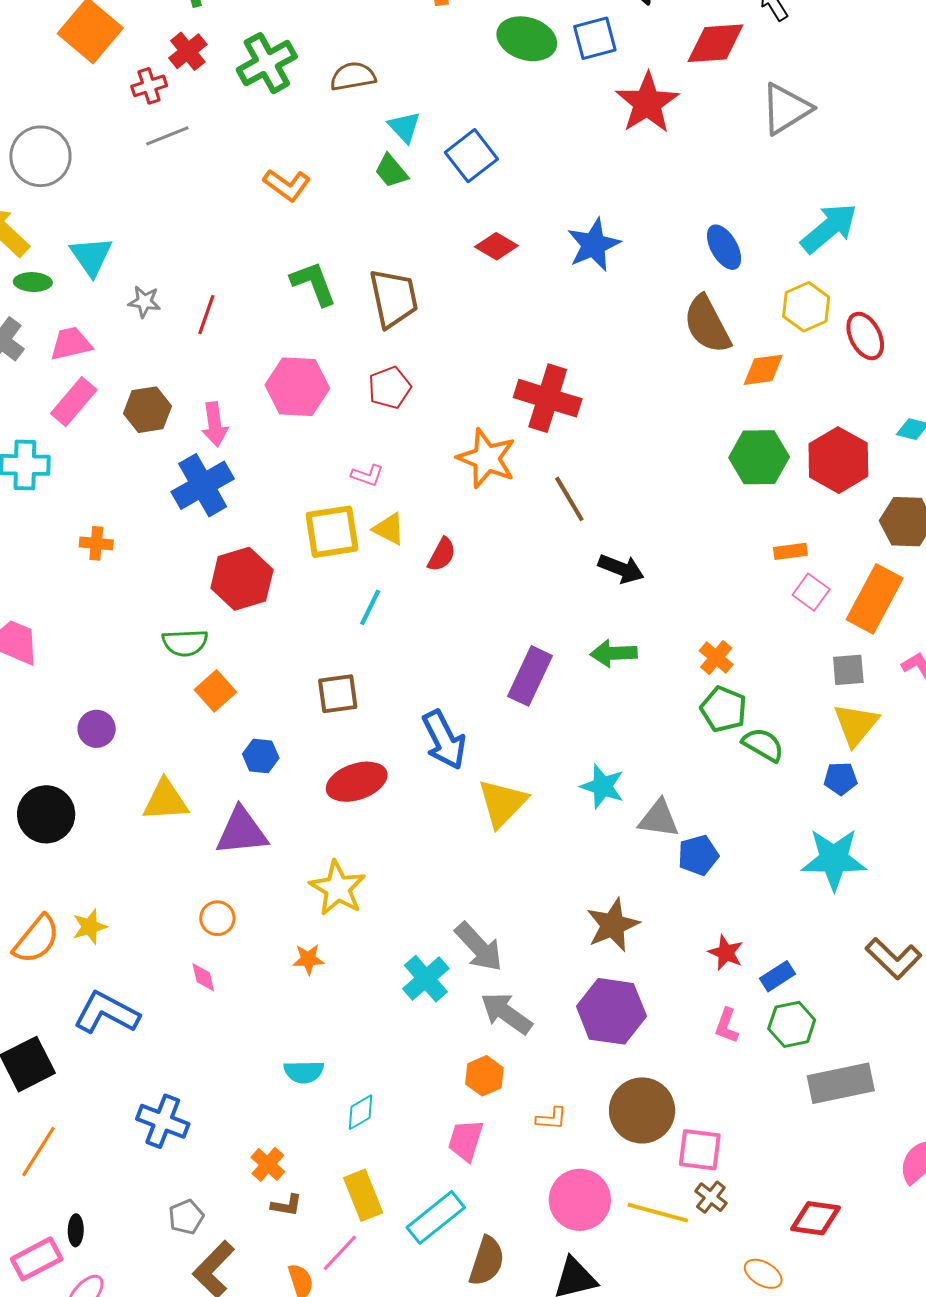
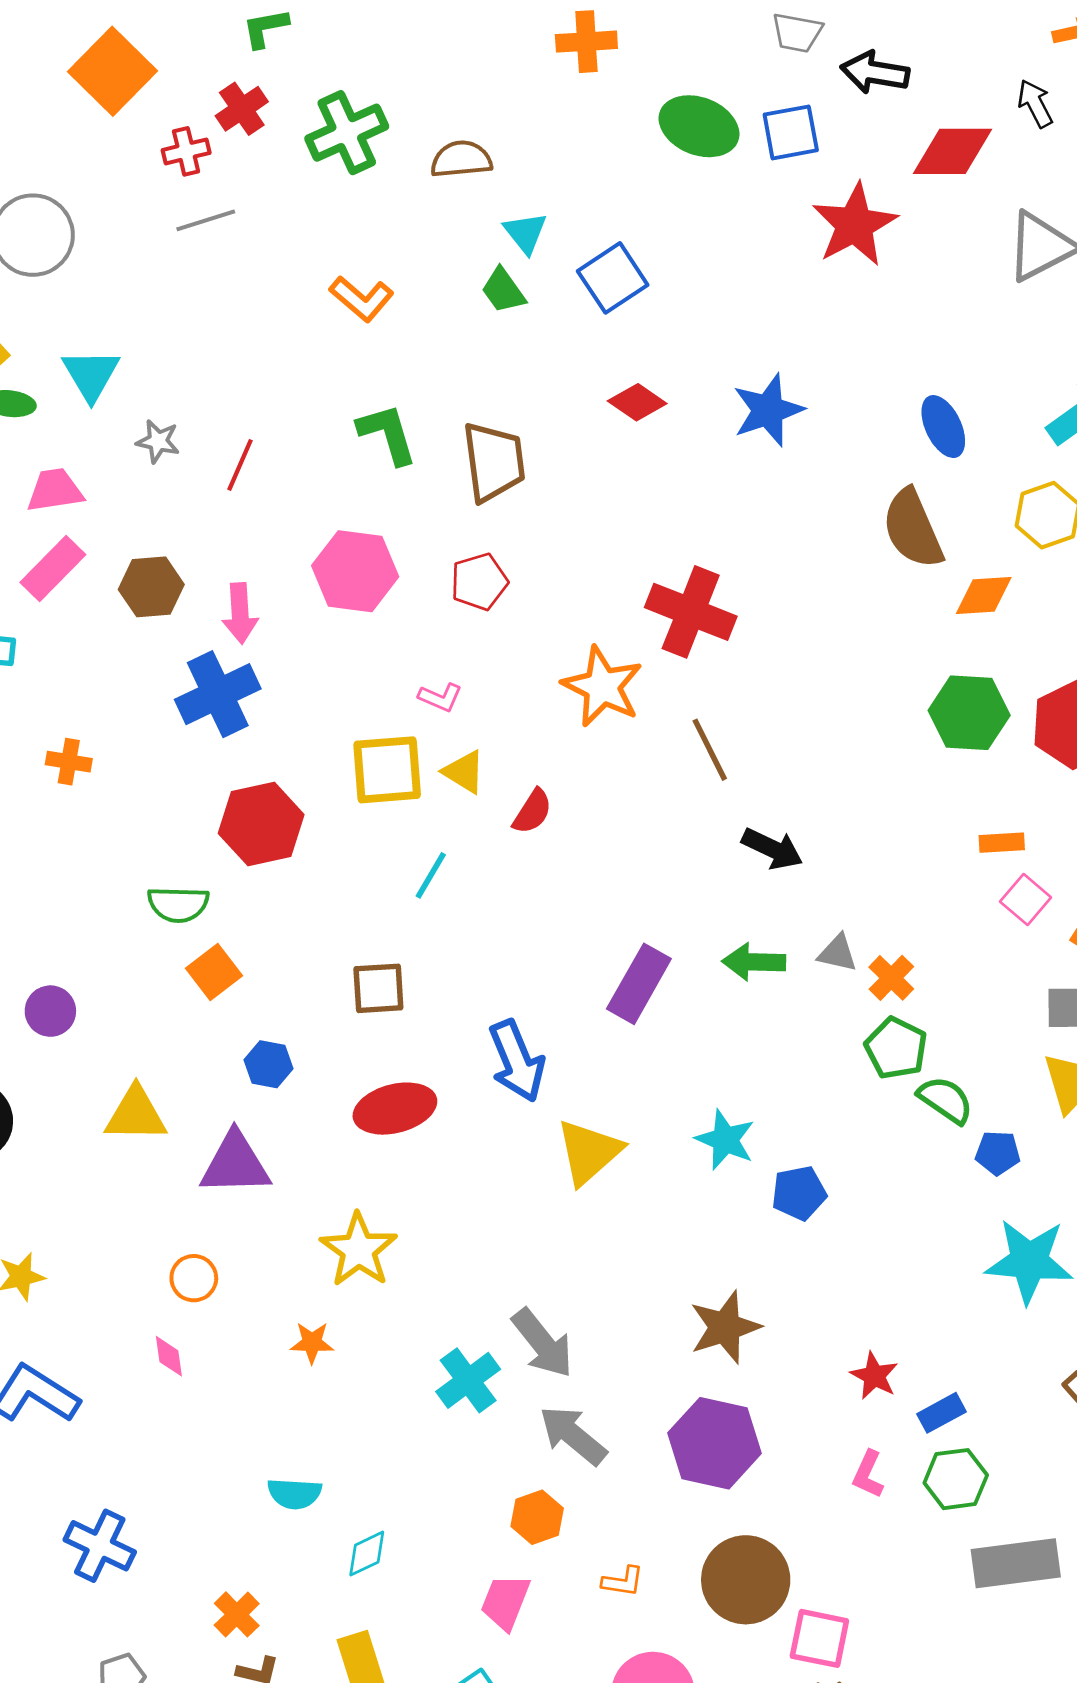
blue pentagon: (840, 779) -> (998, 1153), moved
gray triangle: (659, 819) -> (838, 953), moved, size x0.7
blue pentagon: (698, 855) -> (799, 1193), moved

